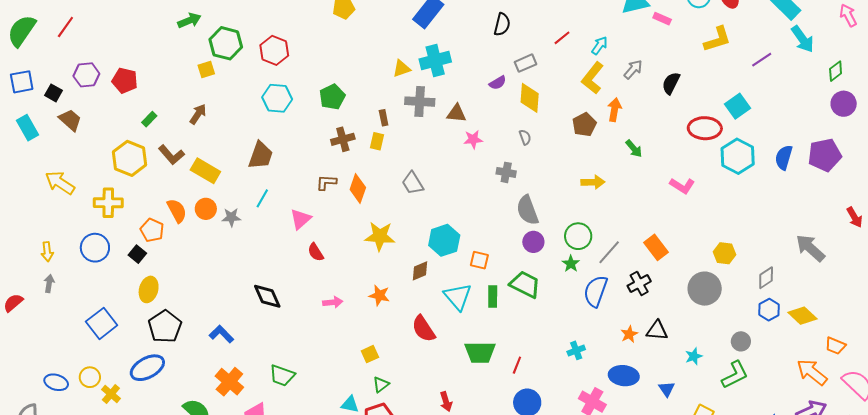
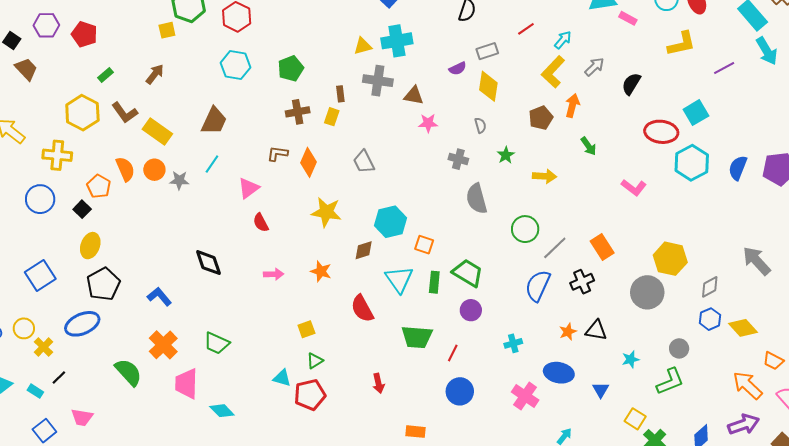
purple circle: (533, 242) -> (471, 310), moved
yellow hexagon: (724, 253) -> (670, 259), size x1.5
green star: (571, 264) -> (506, 155), moved

